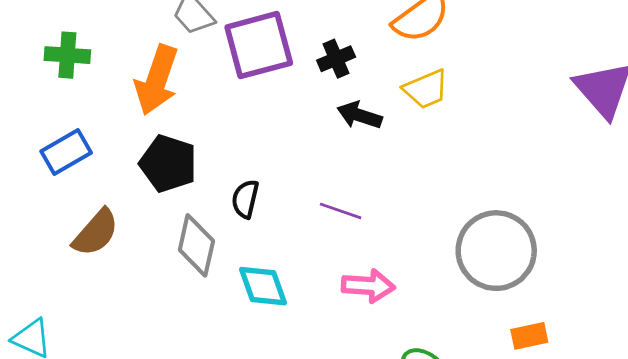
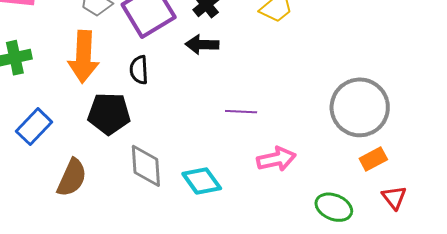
black arrow: (359, 115) -> (202, 45), moved
black semicircle: (245, 199) -> (139, 70), moved
orange rectangle: (529, 336) -> (373, 159), moved

